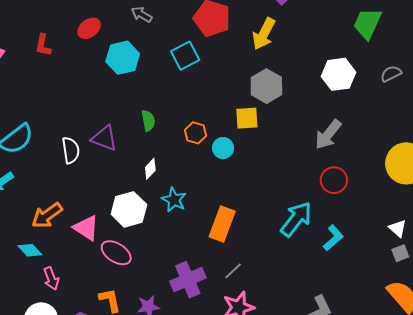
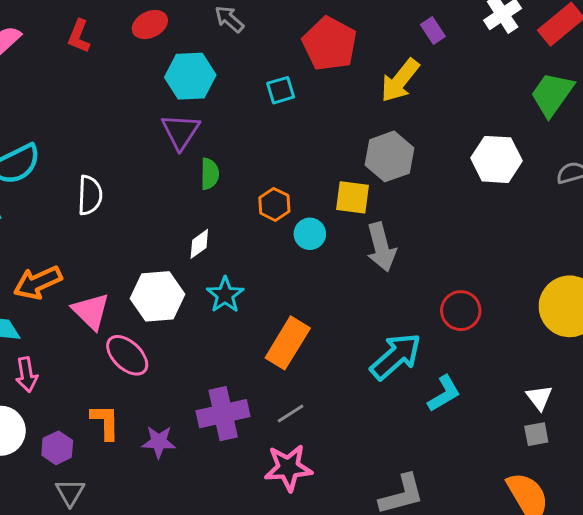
cyan square: (185, 56) -> (281, 90), size x0.7
gray arrow: (328, 135) -> (381, 247), moved, turned -64
purple triangle: (104, 138) -> (181, 132), moved, turned 32

